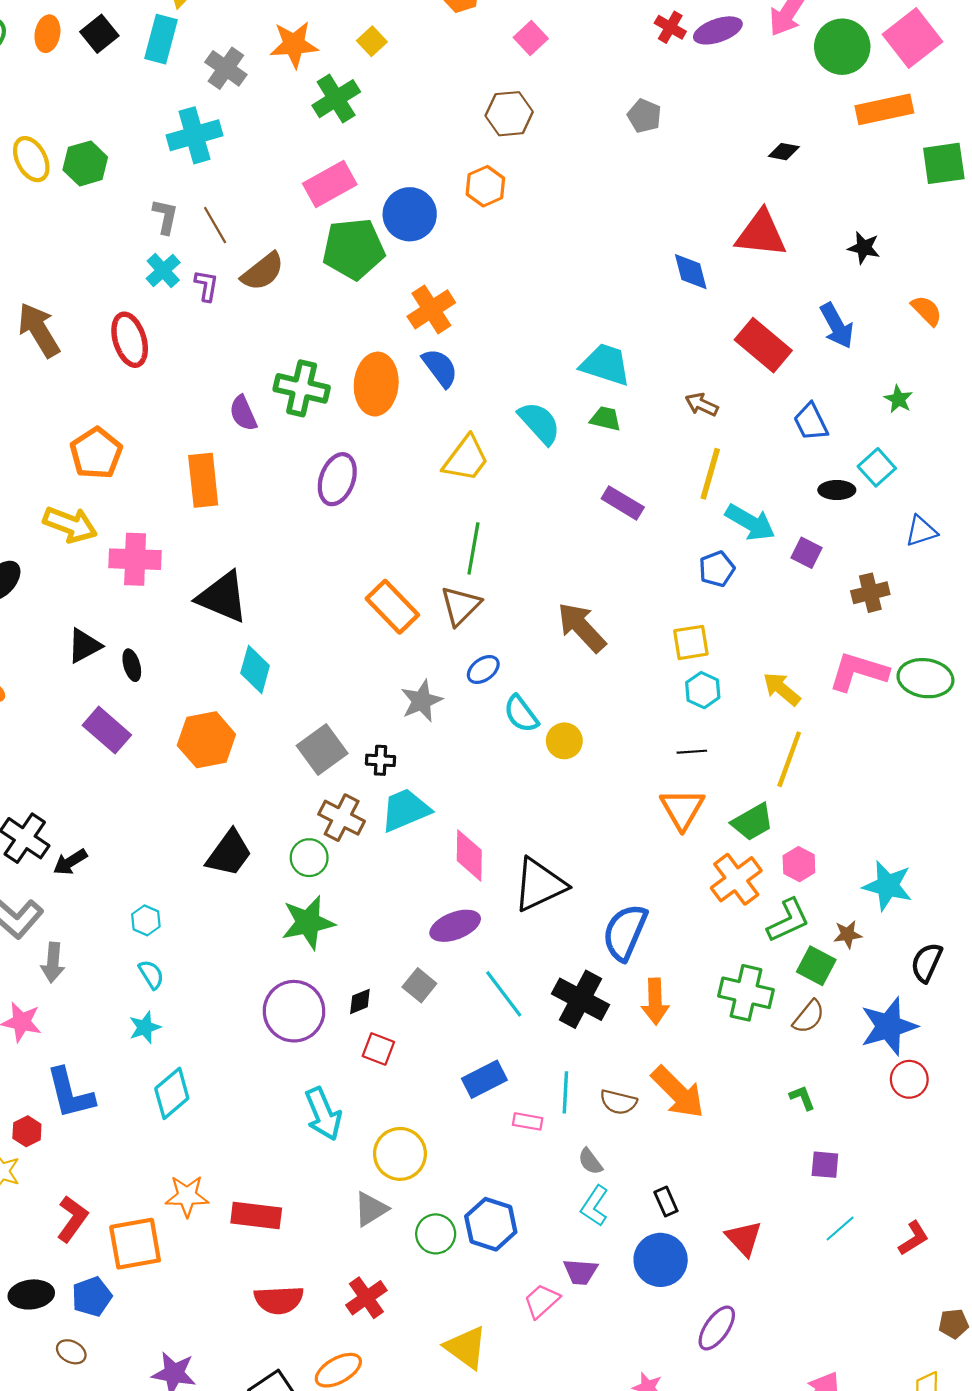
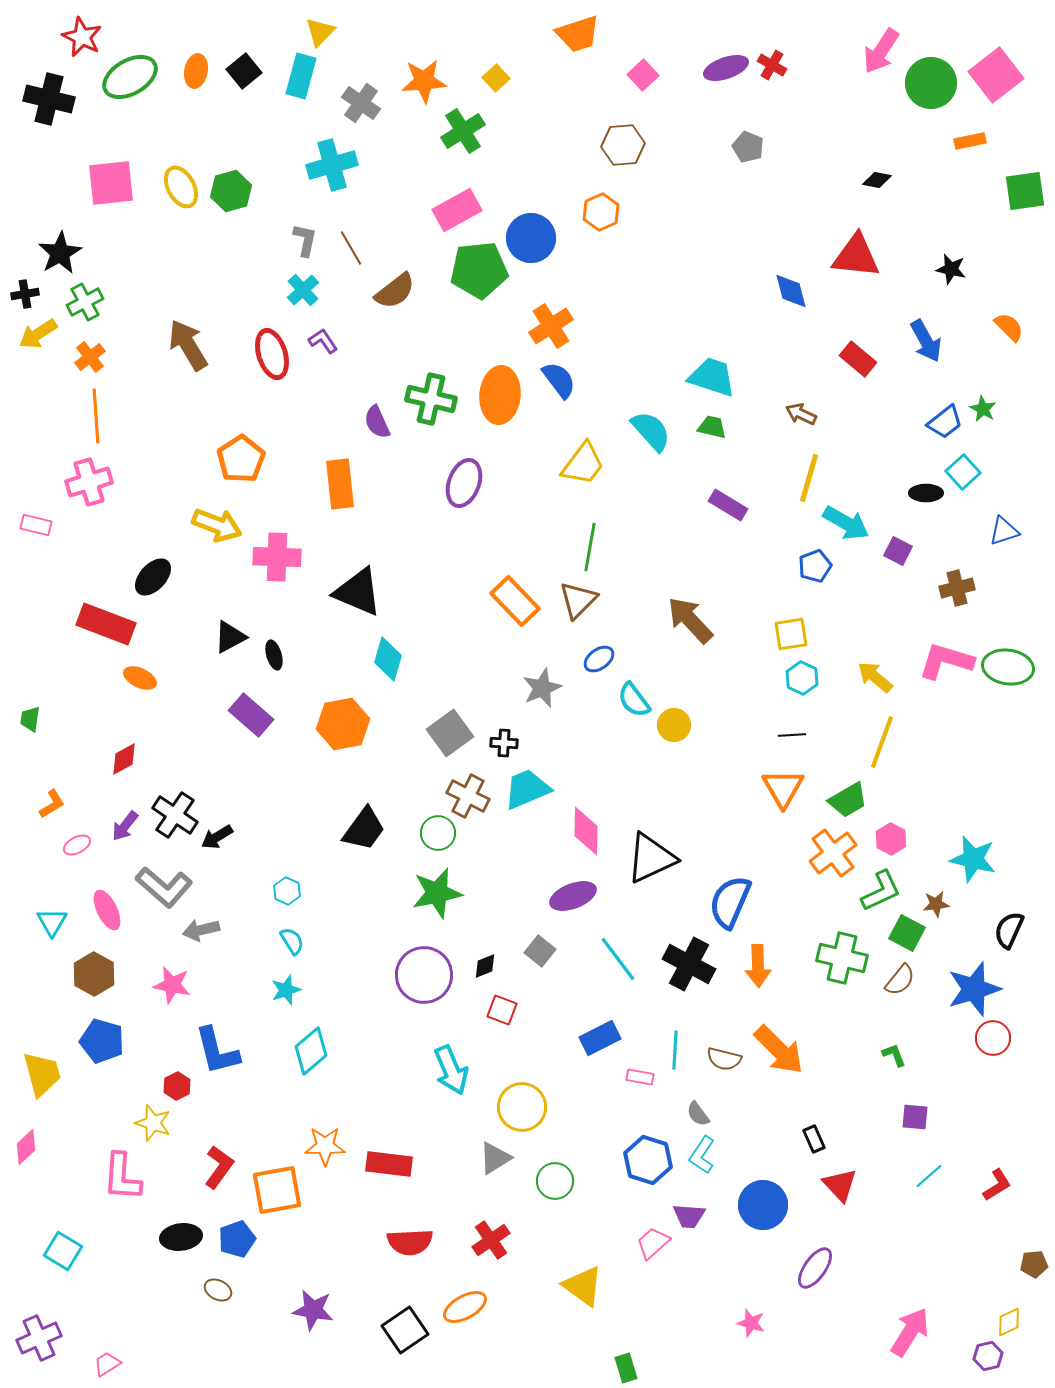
purple ellipse: (718, 30) -> (726, 68), moved
orange rectangle: (884, 109) -> (970, 141), size x0.6
purple L-shape: (206, 286) -> (323, 341), moved, turned -44
red rectangle: (763, 345) -> (858, 359), size x0.7
blue trapezoid: (811, 422) -> (945, 422), moved, turned -102
gray arrow: (53, 963) -> (201, 930), turned 72
black rectangle: (666, 1201) -> (814, 1139), moved
blue hexagon: (491, 1224) -> (648, 1160), moved

